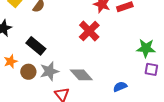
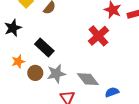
blue semicircle: (120, 87) -> (112, 92), moved

